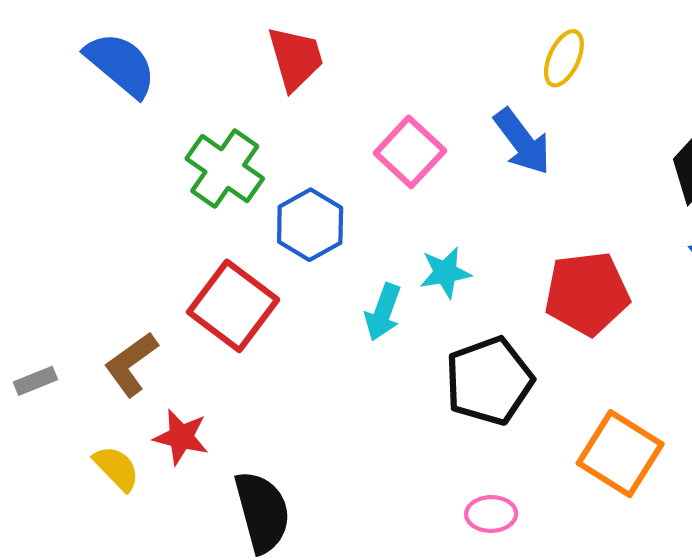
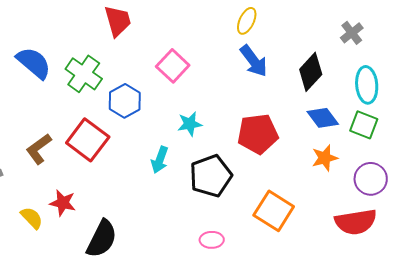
blue semicircle: (121, 65) -> (34, 63), moved
blue arrow: (522, 141) -> (254, 61), moved
cyan arrow: (383, 312) -> (160, 160), moved
brown L-shape: (131, 364) -> (39, 149), moved
black semicircle: (262, 512) -> (102, 239), turned 42

